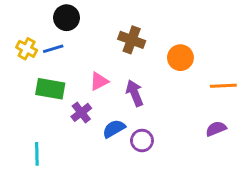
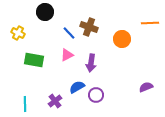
blue line: (53, 49) -> (69, 33), moved, turned 64
orange line: (223, 86) -> (150, 23), moved
purple arrow: (135, 93) -> (91, 63), turned -150
purple cross: (81, 112) -> (55, 101), moved

